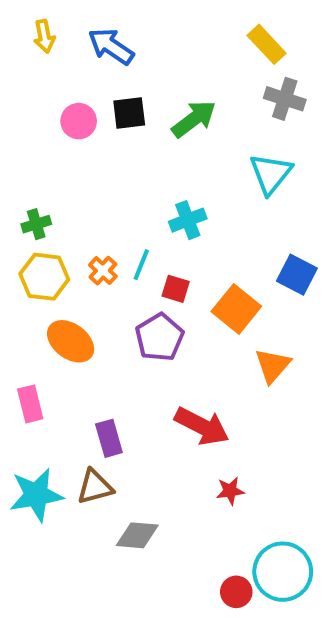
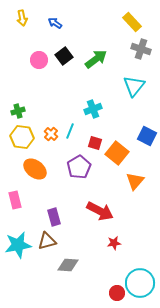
blue arrow: (111, 46) -> (55, 23), size x0.6
black square: (129, 113) -> (64, 56), turned -30
red square: (176, 289) -> (95, 143), moved

